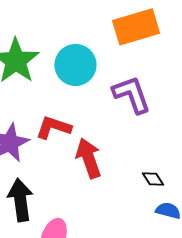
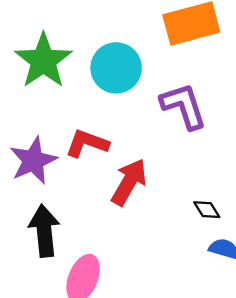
red arrow: (89, 158) -> (129, 182), turned 48

